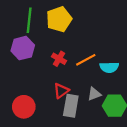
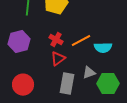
purple hexagon: (23, 48) -> (19, 42), moved
red triangle: (61, 91) -> (58, 59), moved

